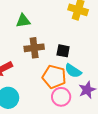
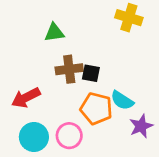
black square: (63, 51) -> (91, 73), moved
pink circle: (61, 97) -> (69, 136), moved

